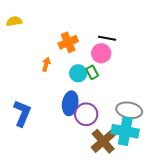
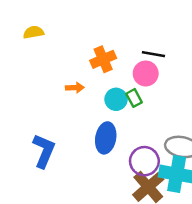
orange arrow: (46, 64) -> (75, 88), turned 72
purple circle: (86, 114) -> (144, 161), moved

